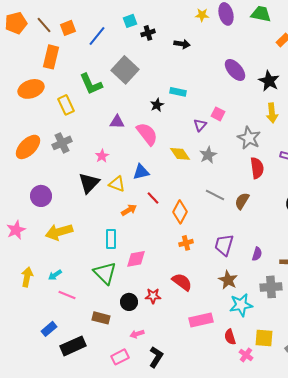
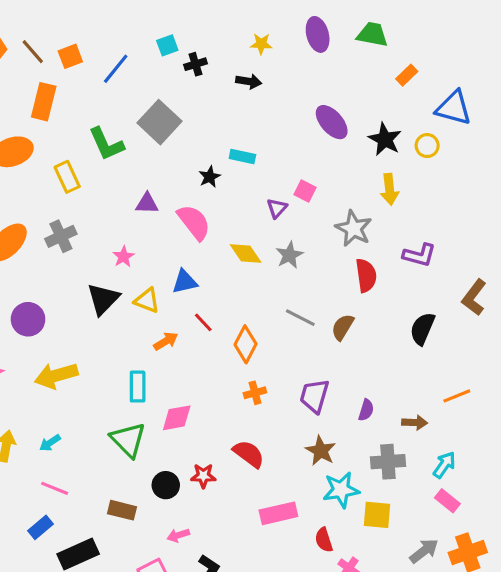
yellow star: (202, 15) -> (261, 44), moved
pink line: (67, 295) -> (55, 488), moved
yellow square: (264, 338) -> (377, 515), moved

